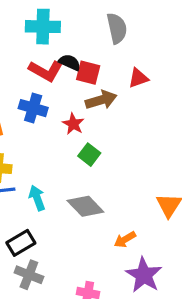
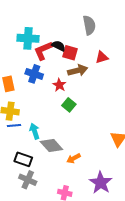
cyan cross: (43, 27) -> (28, 38), moved
red L-shape: (46, 71) -> (43, 51), turned 125
gray diamond: (85, 206) -> (51, 146), moved
orange arrow: (125, 240) -> (74, 158), moved
black rectangle: (21, 243) -> (23, 159), turned 48

